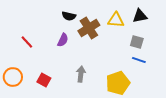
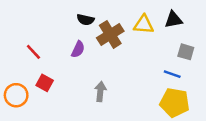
gray square: (137, 42) -> (186, 52), moved
red square: (44, 80) -> (45, 83), moved
yellow pentagon: (118, 83) -> (175, 103), moved, turned 30

